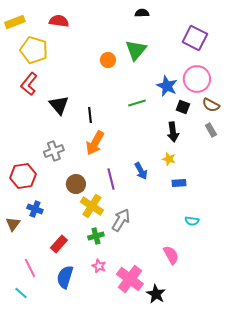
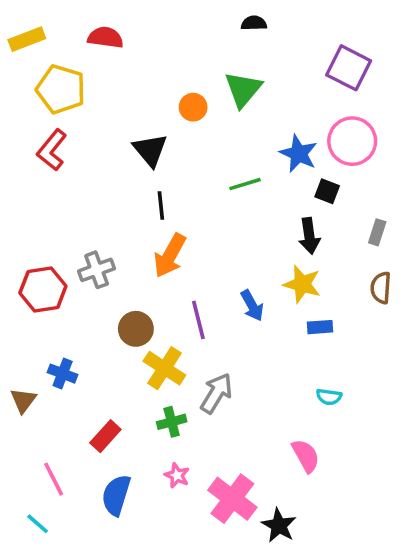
black triangle: (59, 105) -> (150, 150), moved
brown semicircle: (211, 105) -> (381, 288), moved, turned 66
gray rectangle: (211, 130) -> (377, 232), turned 48
yellow star: (169, 159) -> (302, 284), size x1.5
red hexagon: (23, 176) -> (43, 290), moved
cyan semicircle: (192, 221) -> (329, 397), moved

